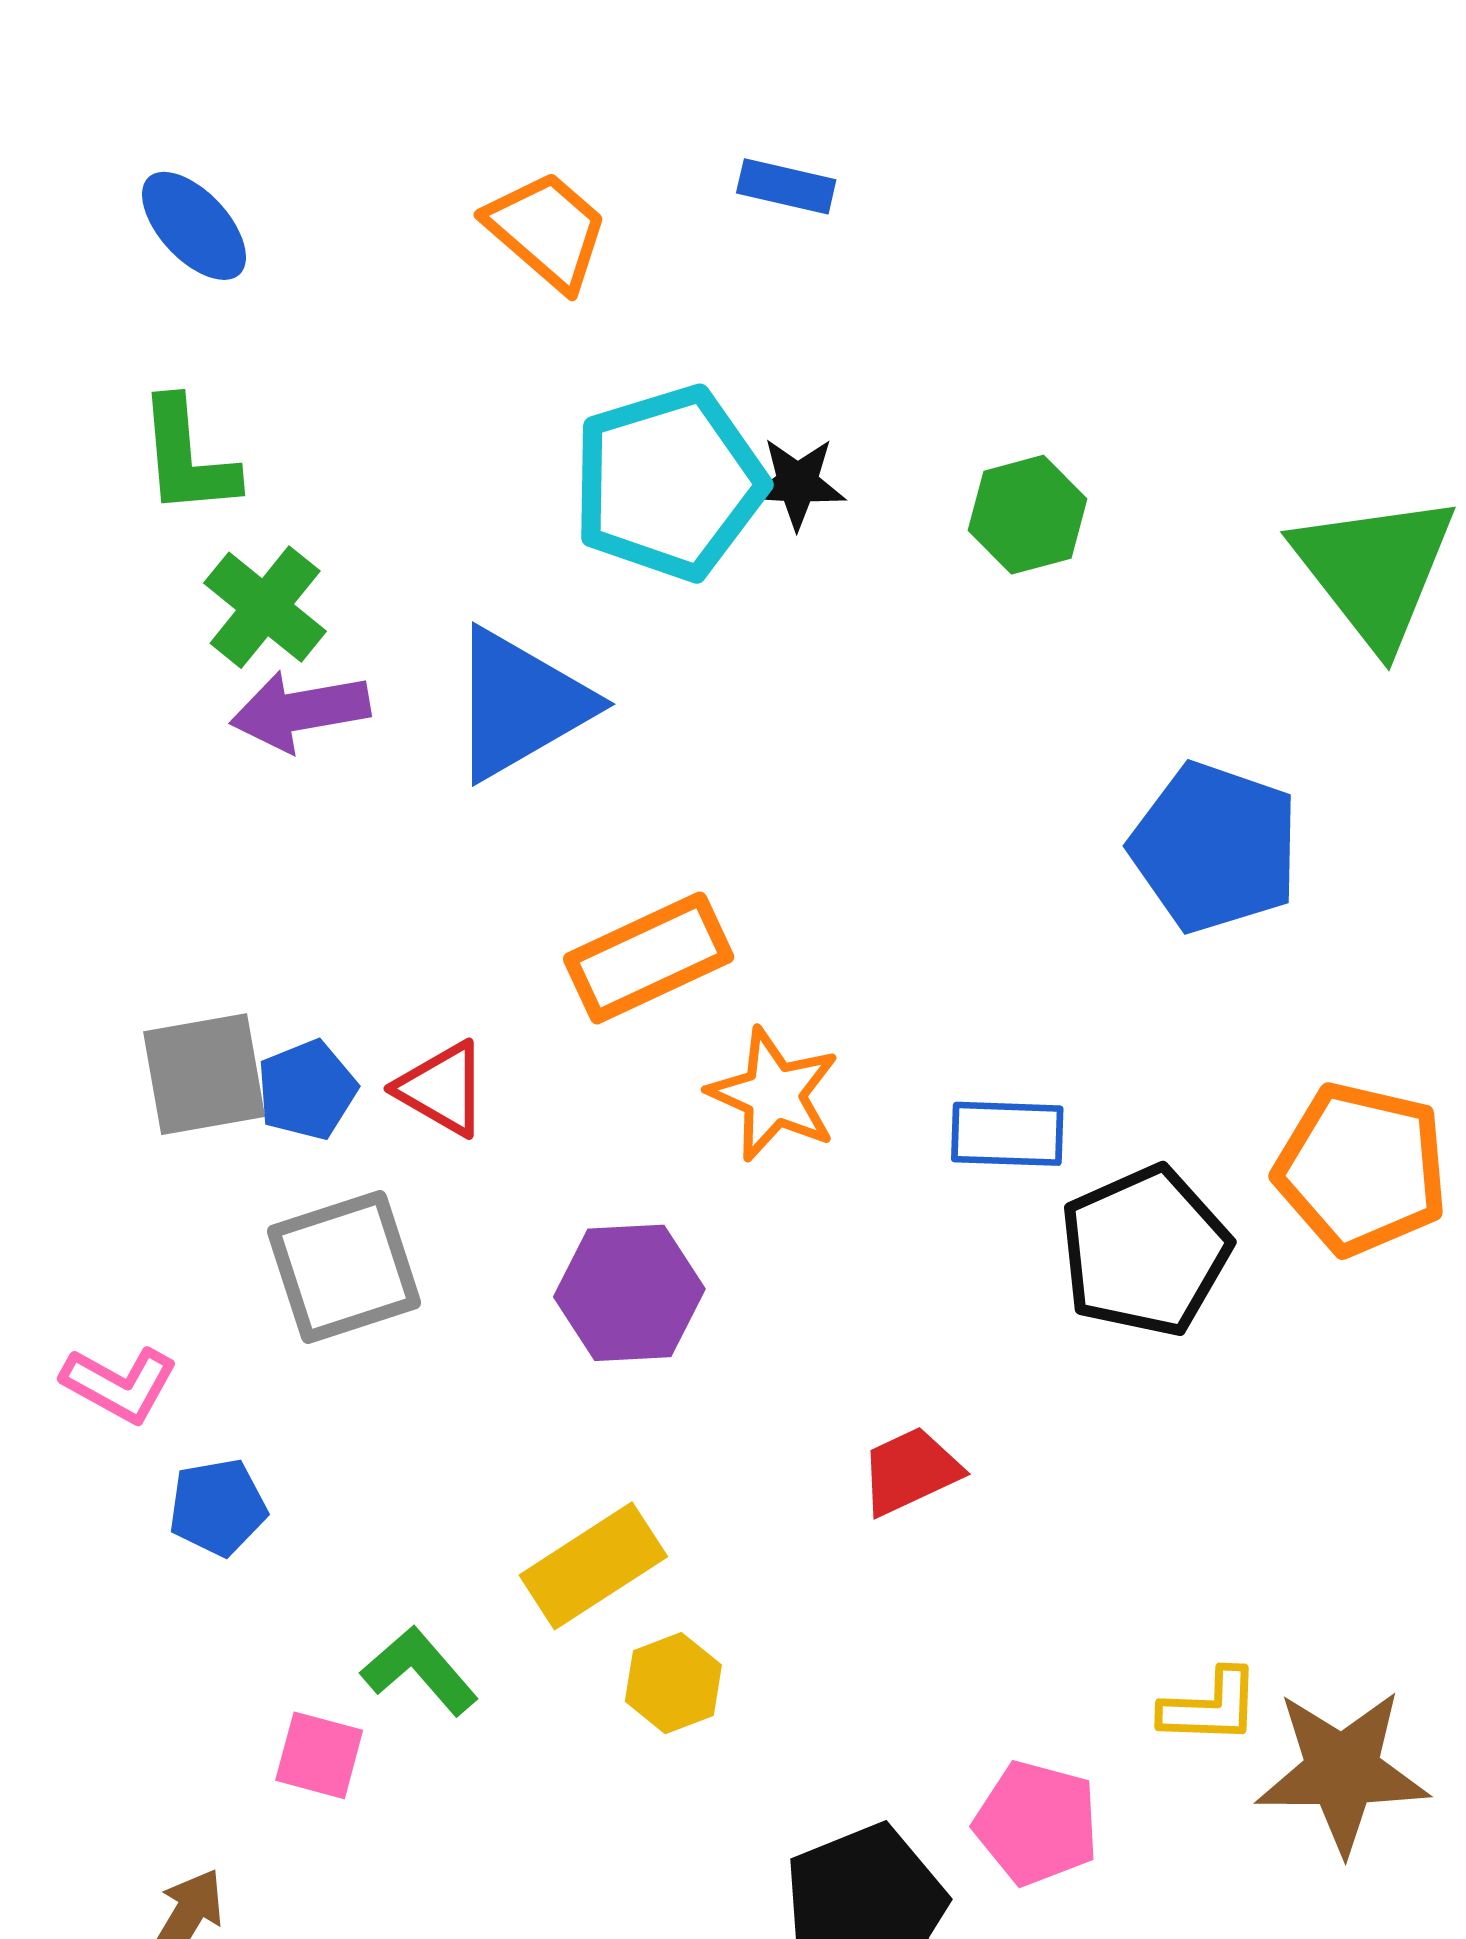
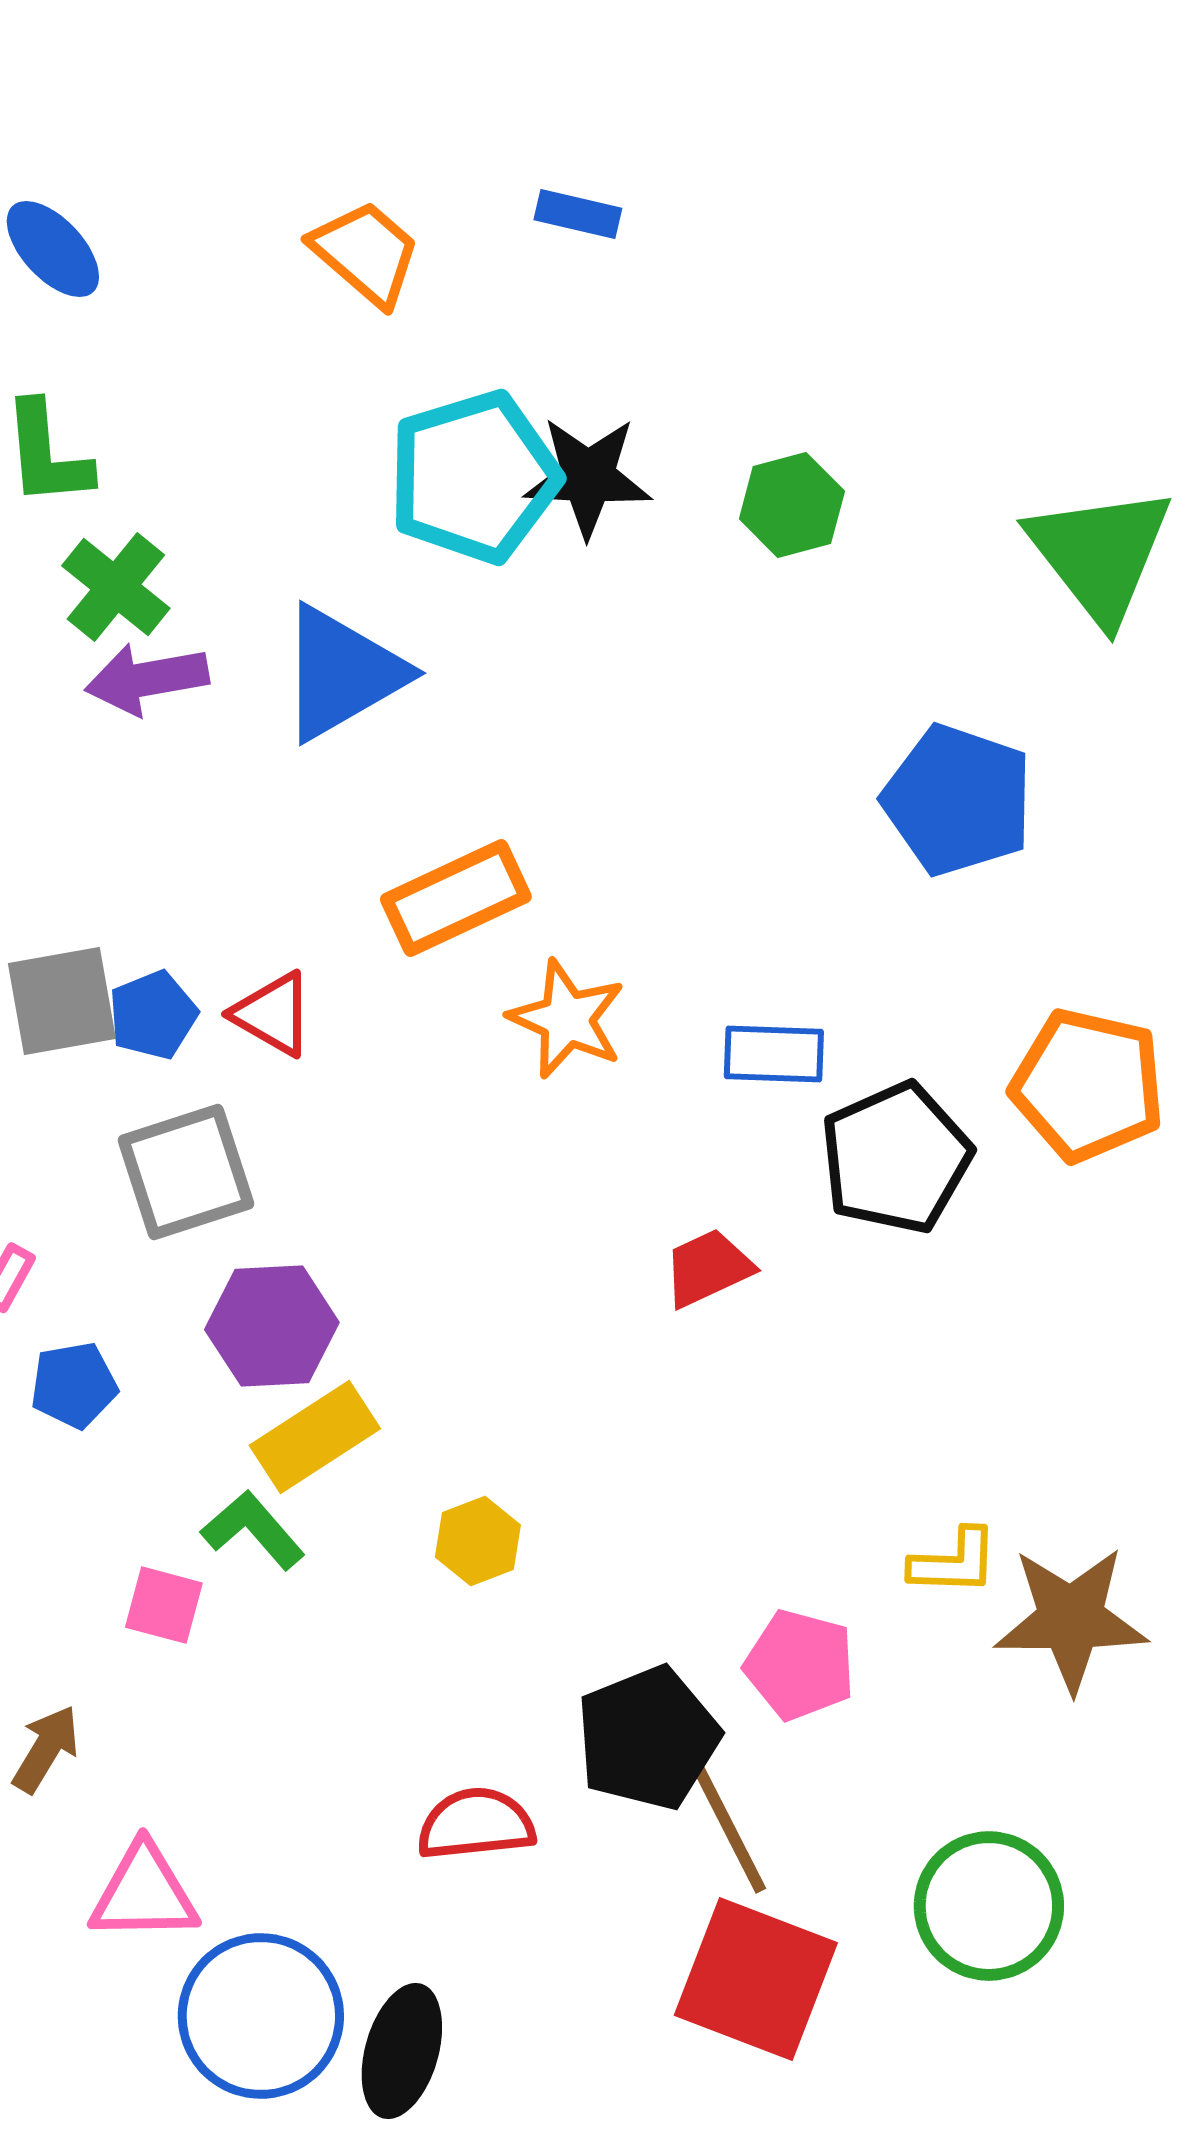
black star: (797, 483) -> (588, 477), size x1.5
purple hexagon: (629, 1293) -> (272, 1326), moved
red trapezoid: (910, 1471) -> (708, 1268), moved
yellow rectangle: (593, 1566) -> (315, 1437), moved

